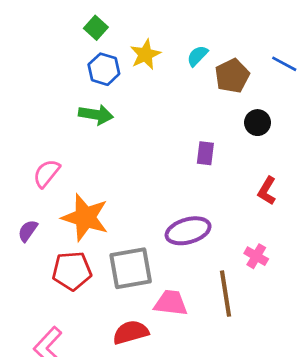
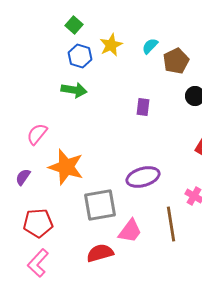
purple rectangle: (205, 153) -> (143, 107), moved
red pentagon: (72, 271) -> (38, 223), moved
pink trapezoid: (171, 303) -> (130, 231), turned 120

